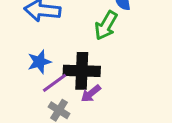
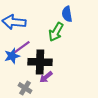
purple line: (54, 83) -> (22, 47), moved

